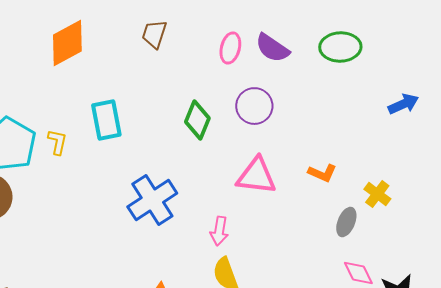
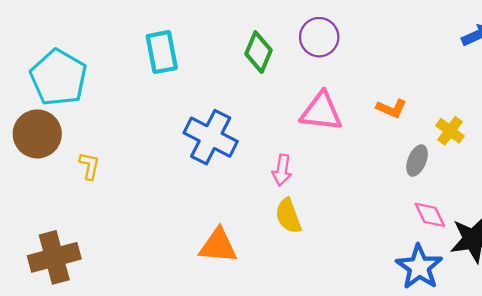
yellow L-shape: (57, 142) -> (89, 166), moved
blue cross: (152, 200) -> (211, 137), turned -30

